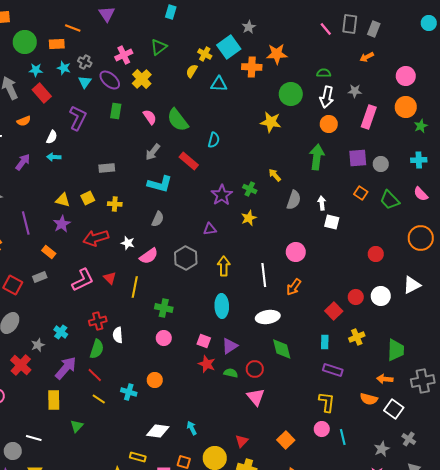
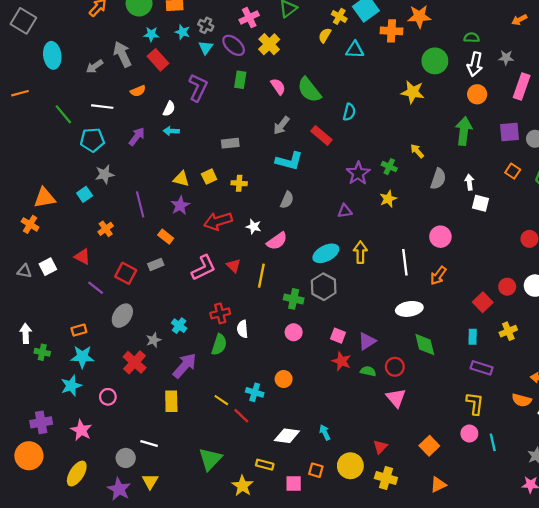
gray hexagon: (186, 258) -> (324, 287), moved
cyan ellipse: (222, 306) -> (326, 253), moved, turned 65
red line: (95, 375) -> (241, 416), moved
green triangle: (77, 426) -> (210, 459), moved, size x1.6

